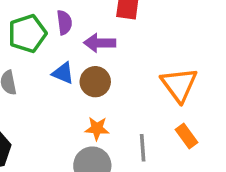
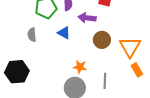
brown circle: (95, 82) -> (102, 40), moved
orange rectangle: (186, 136) -> (137, 70), moved

